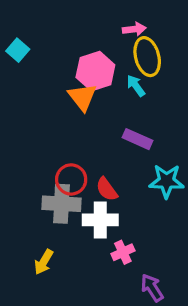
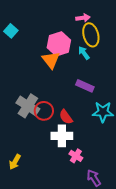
gray cross: (61, 204) -> (28, 106), moved, turned 30
pink cross: (123, 252) -> (76, 156), turned -32
yellow arrow: (44, 262) -> (15, 162), moved

